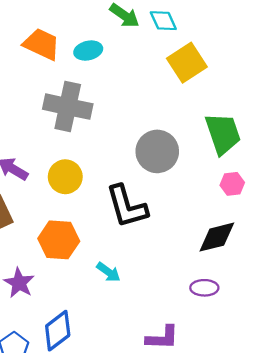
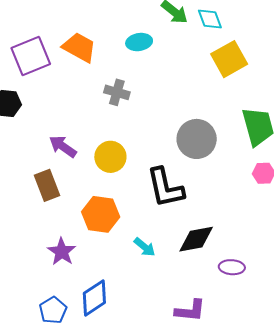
orange trapezoid: (42, 44) -> (79, 47), moved
gray cross: (68, 107) -> (117, 92), size x0.6
black diamond: (217, 237) -> (196, 239), moved

